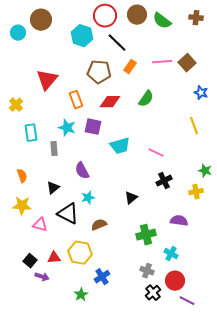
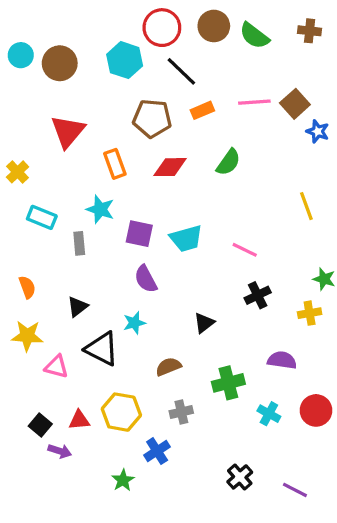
brown circle: (41, 20) -> (60, 63), moved
orange rectangle: (130, 67) -> (202, 110), turned 32
blue star: (201, 93) -> (318, 131), moved
purple square: (93, 127) -> (139, 234), moved
cyan rectangle: (31, 133) -> (42, 217), turned -60
purple semicircle: (82, 171) -> (146, 279), moved
brown semicircle: (99, 225) -> (168, 367), moved
gray cross: (147, 271) -> (181, 412), moved, turned -32
red circle: (175, 281) -> (316, 410), moved

